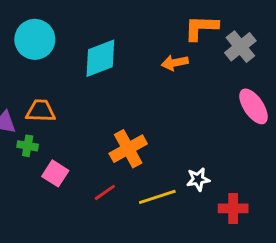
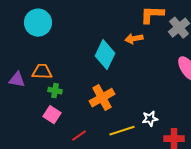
cyan diamond: (100, 58) -> (105, 55), moved, turned -44
green cross: (28, 146) -> (55, 91), moved
red line: (105, 192) -> (79, 136), moved

